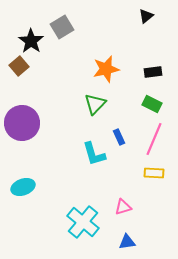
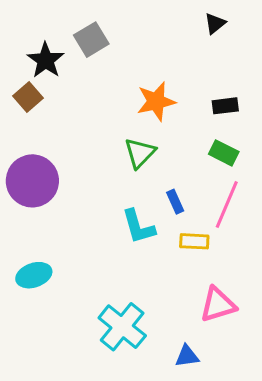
yellow rectangle: (154, 173) -> (194, 241), moved
pink triangle: (123, 207) -> (218, 305), moved, size x1.5

